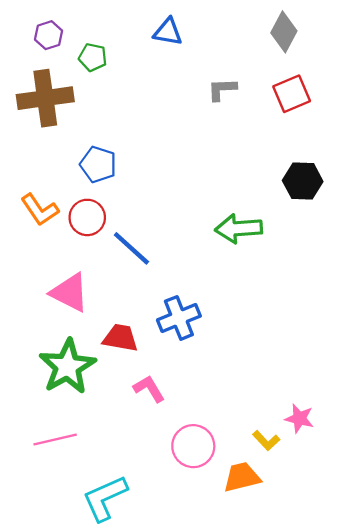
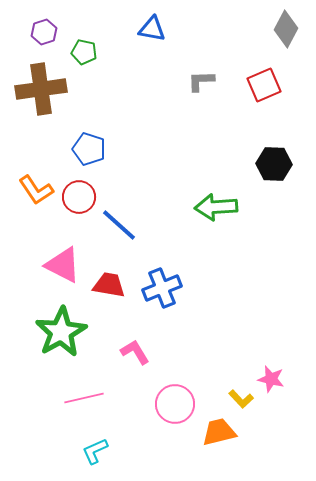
gray diamond: (284, 32) -> (286, 29), moved
red trapezoid: (120, 338) -> (109, 285), moved
pink line: (55, 439) -> (84, 398), moved
cyan L-shape: (105, 498) -> (95, 451), size x0.6

